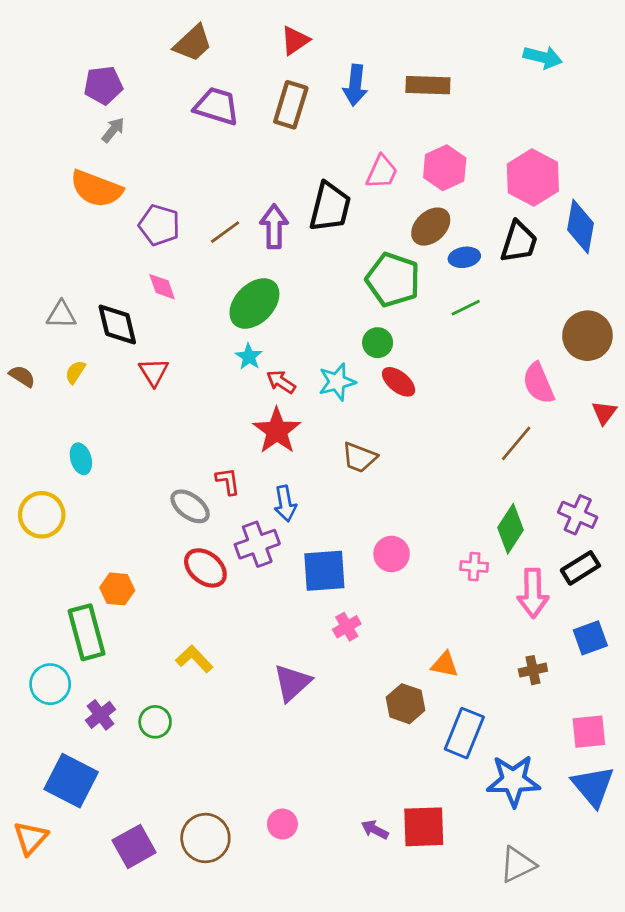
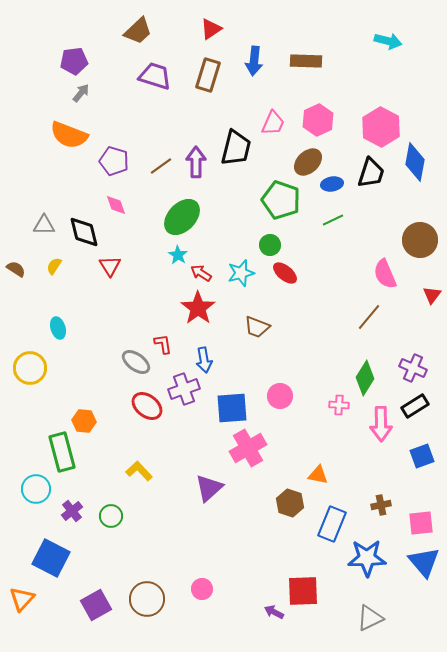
pink cross: (347, 627) -> (248, 448), size x1.8
brown cross: (533, 670) -> (381, 505), moved
purple arrow: (375, 830) -> (274, 612), moved

